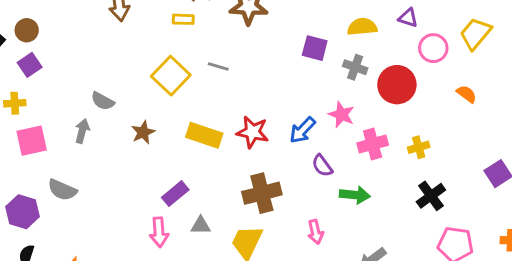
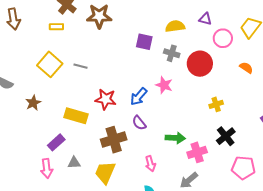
gray line: (218, 67) -> (81, 66), moved
yellow rectangle: (204, 135) -> (76, 116), moved
pink cross: (373, 144) -> (197, 152), moved
purple semicircle: (322, 166) -> (139, 123), moved

